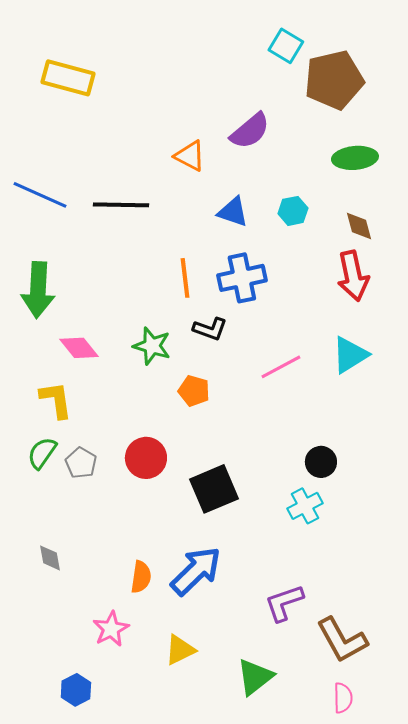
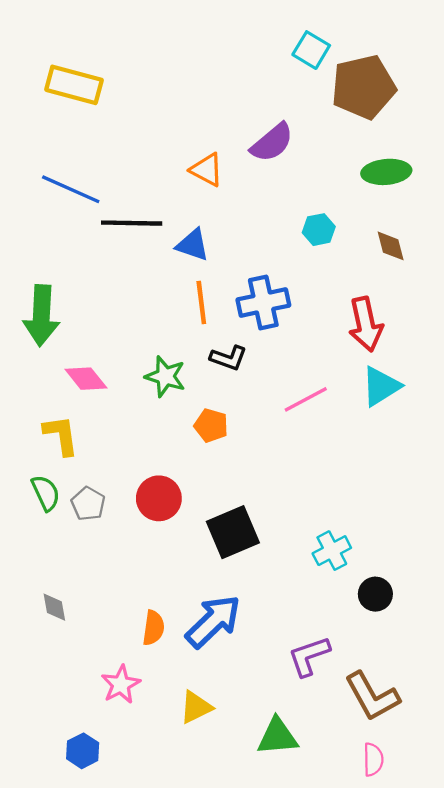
blue line: (40, 195) -> (71, 189), moved
blue triangle: (233, 212) -> (193, 245), moved
red arrow: (353, 276) -> (366, 324), moved
green semicircle: (42, 453) -> (46, 493), turned 120
black circle: (321, 462) -> (375, 594), moved
green triangle: (255, 677) -> (277, 737), turned 33

